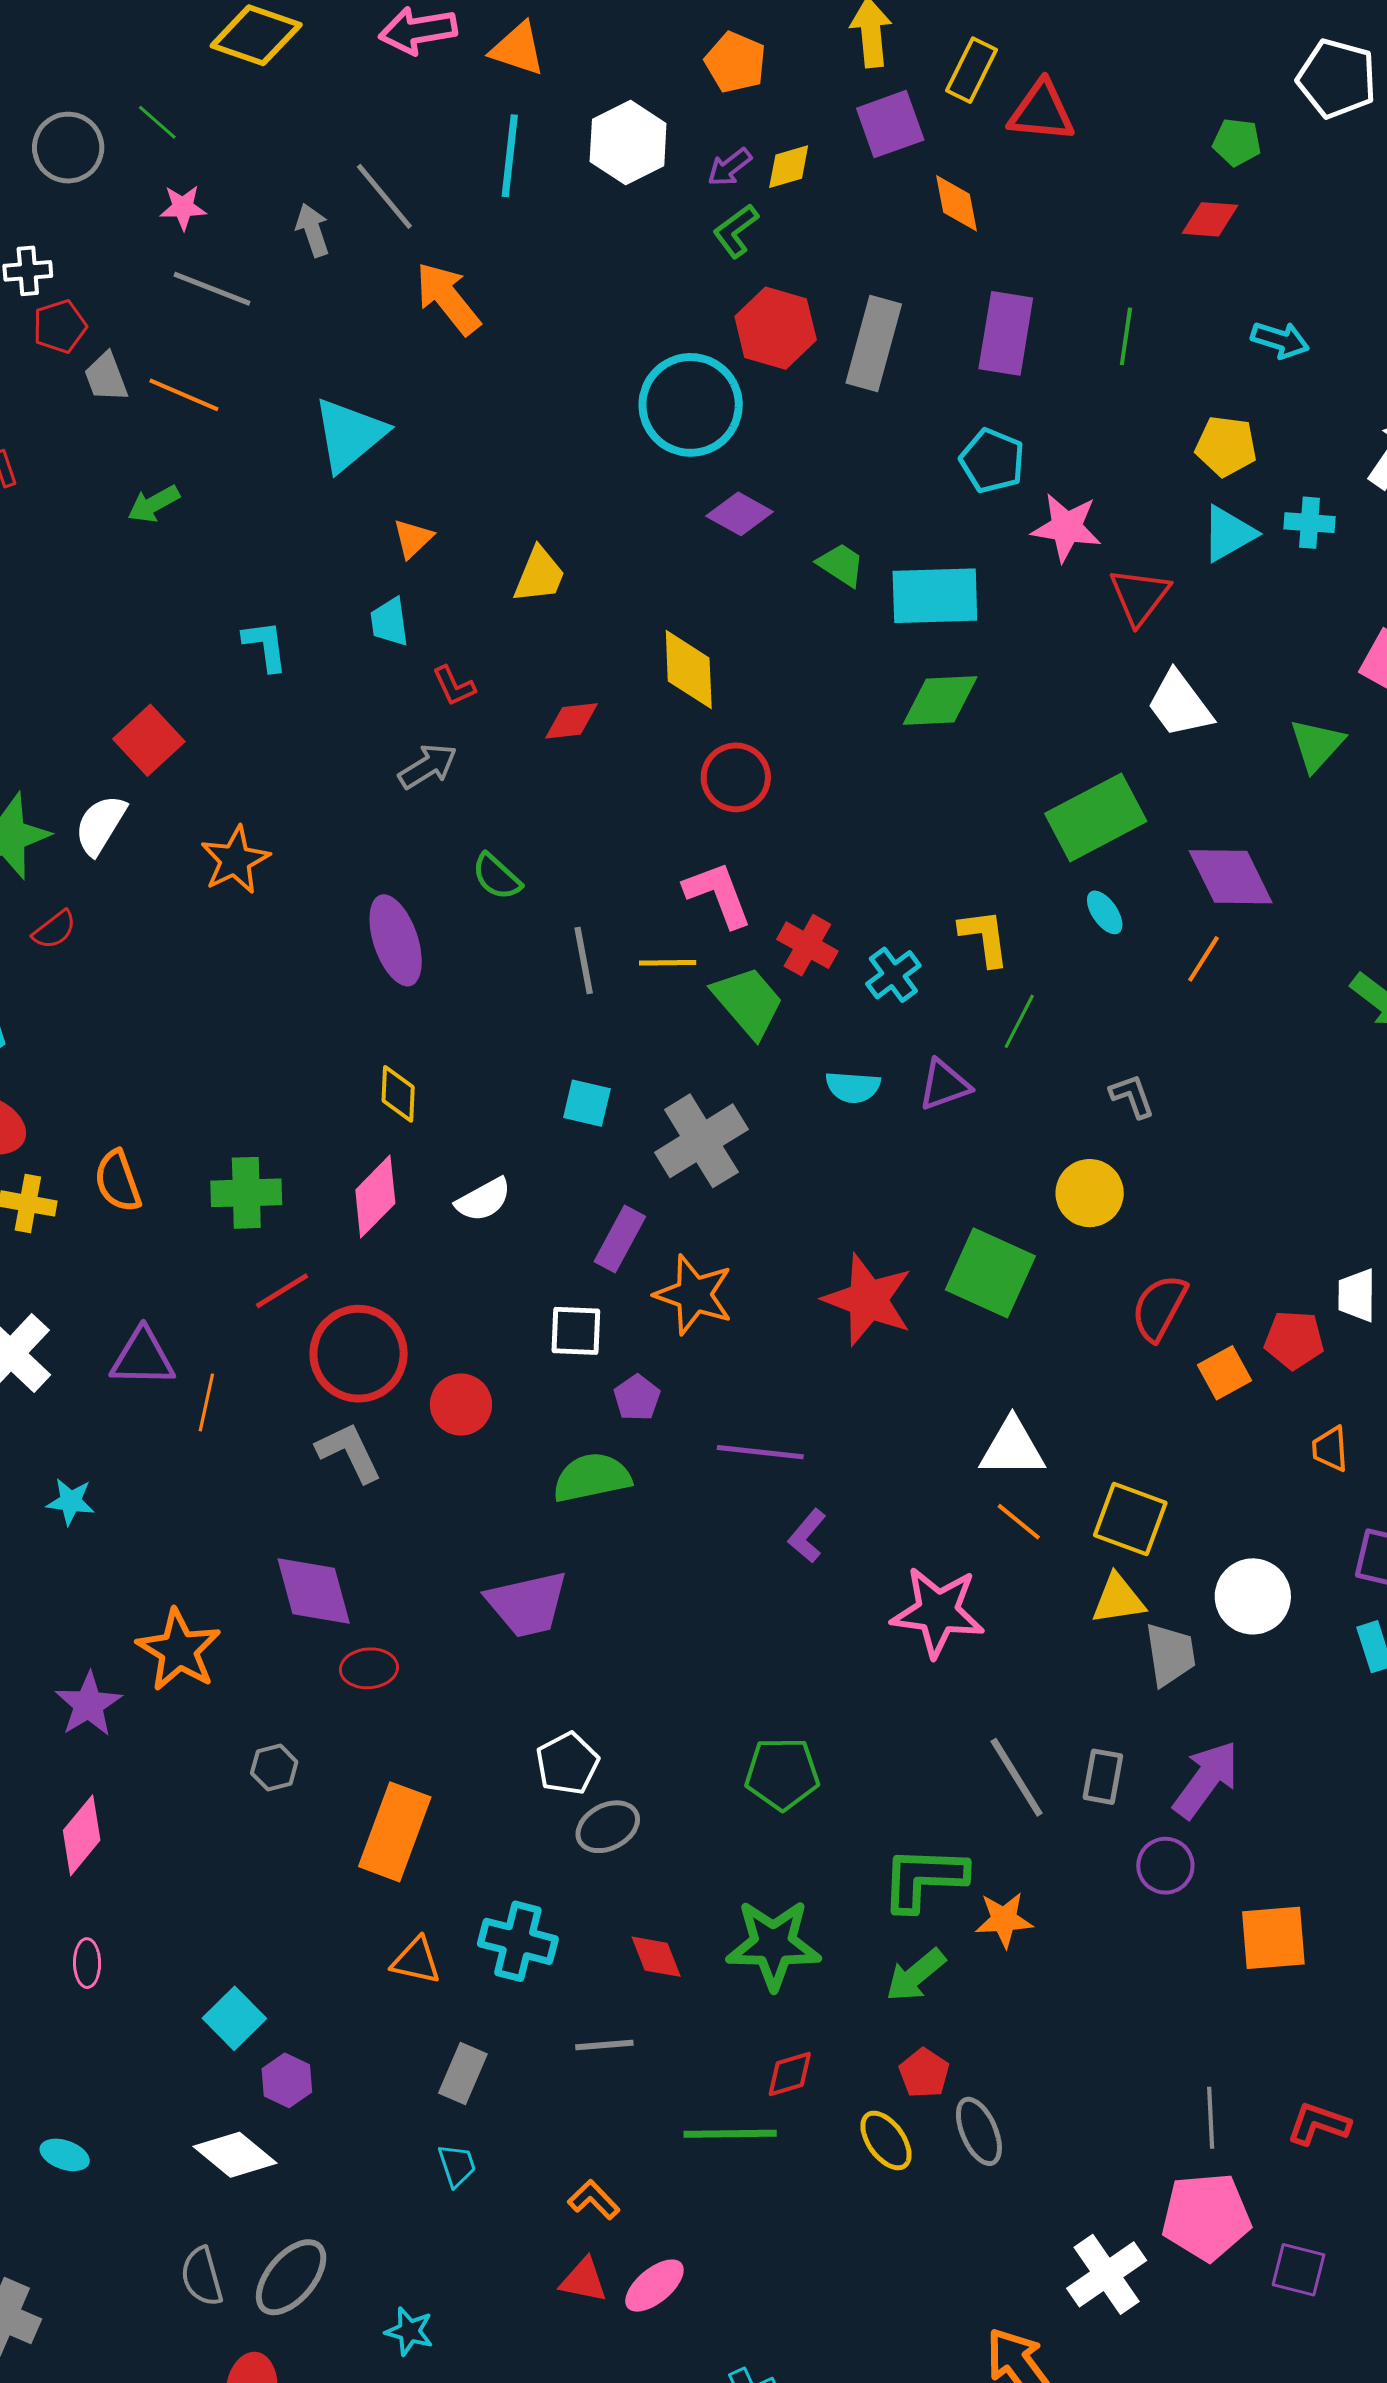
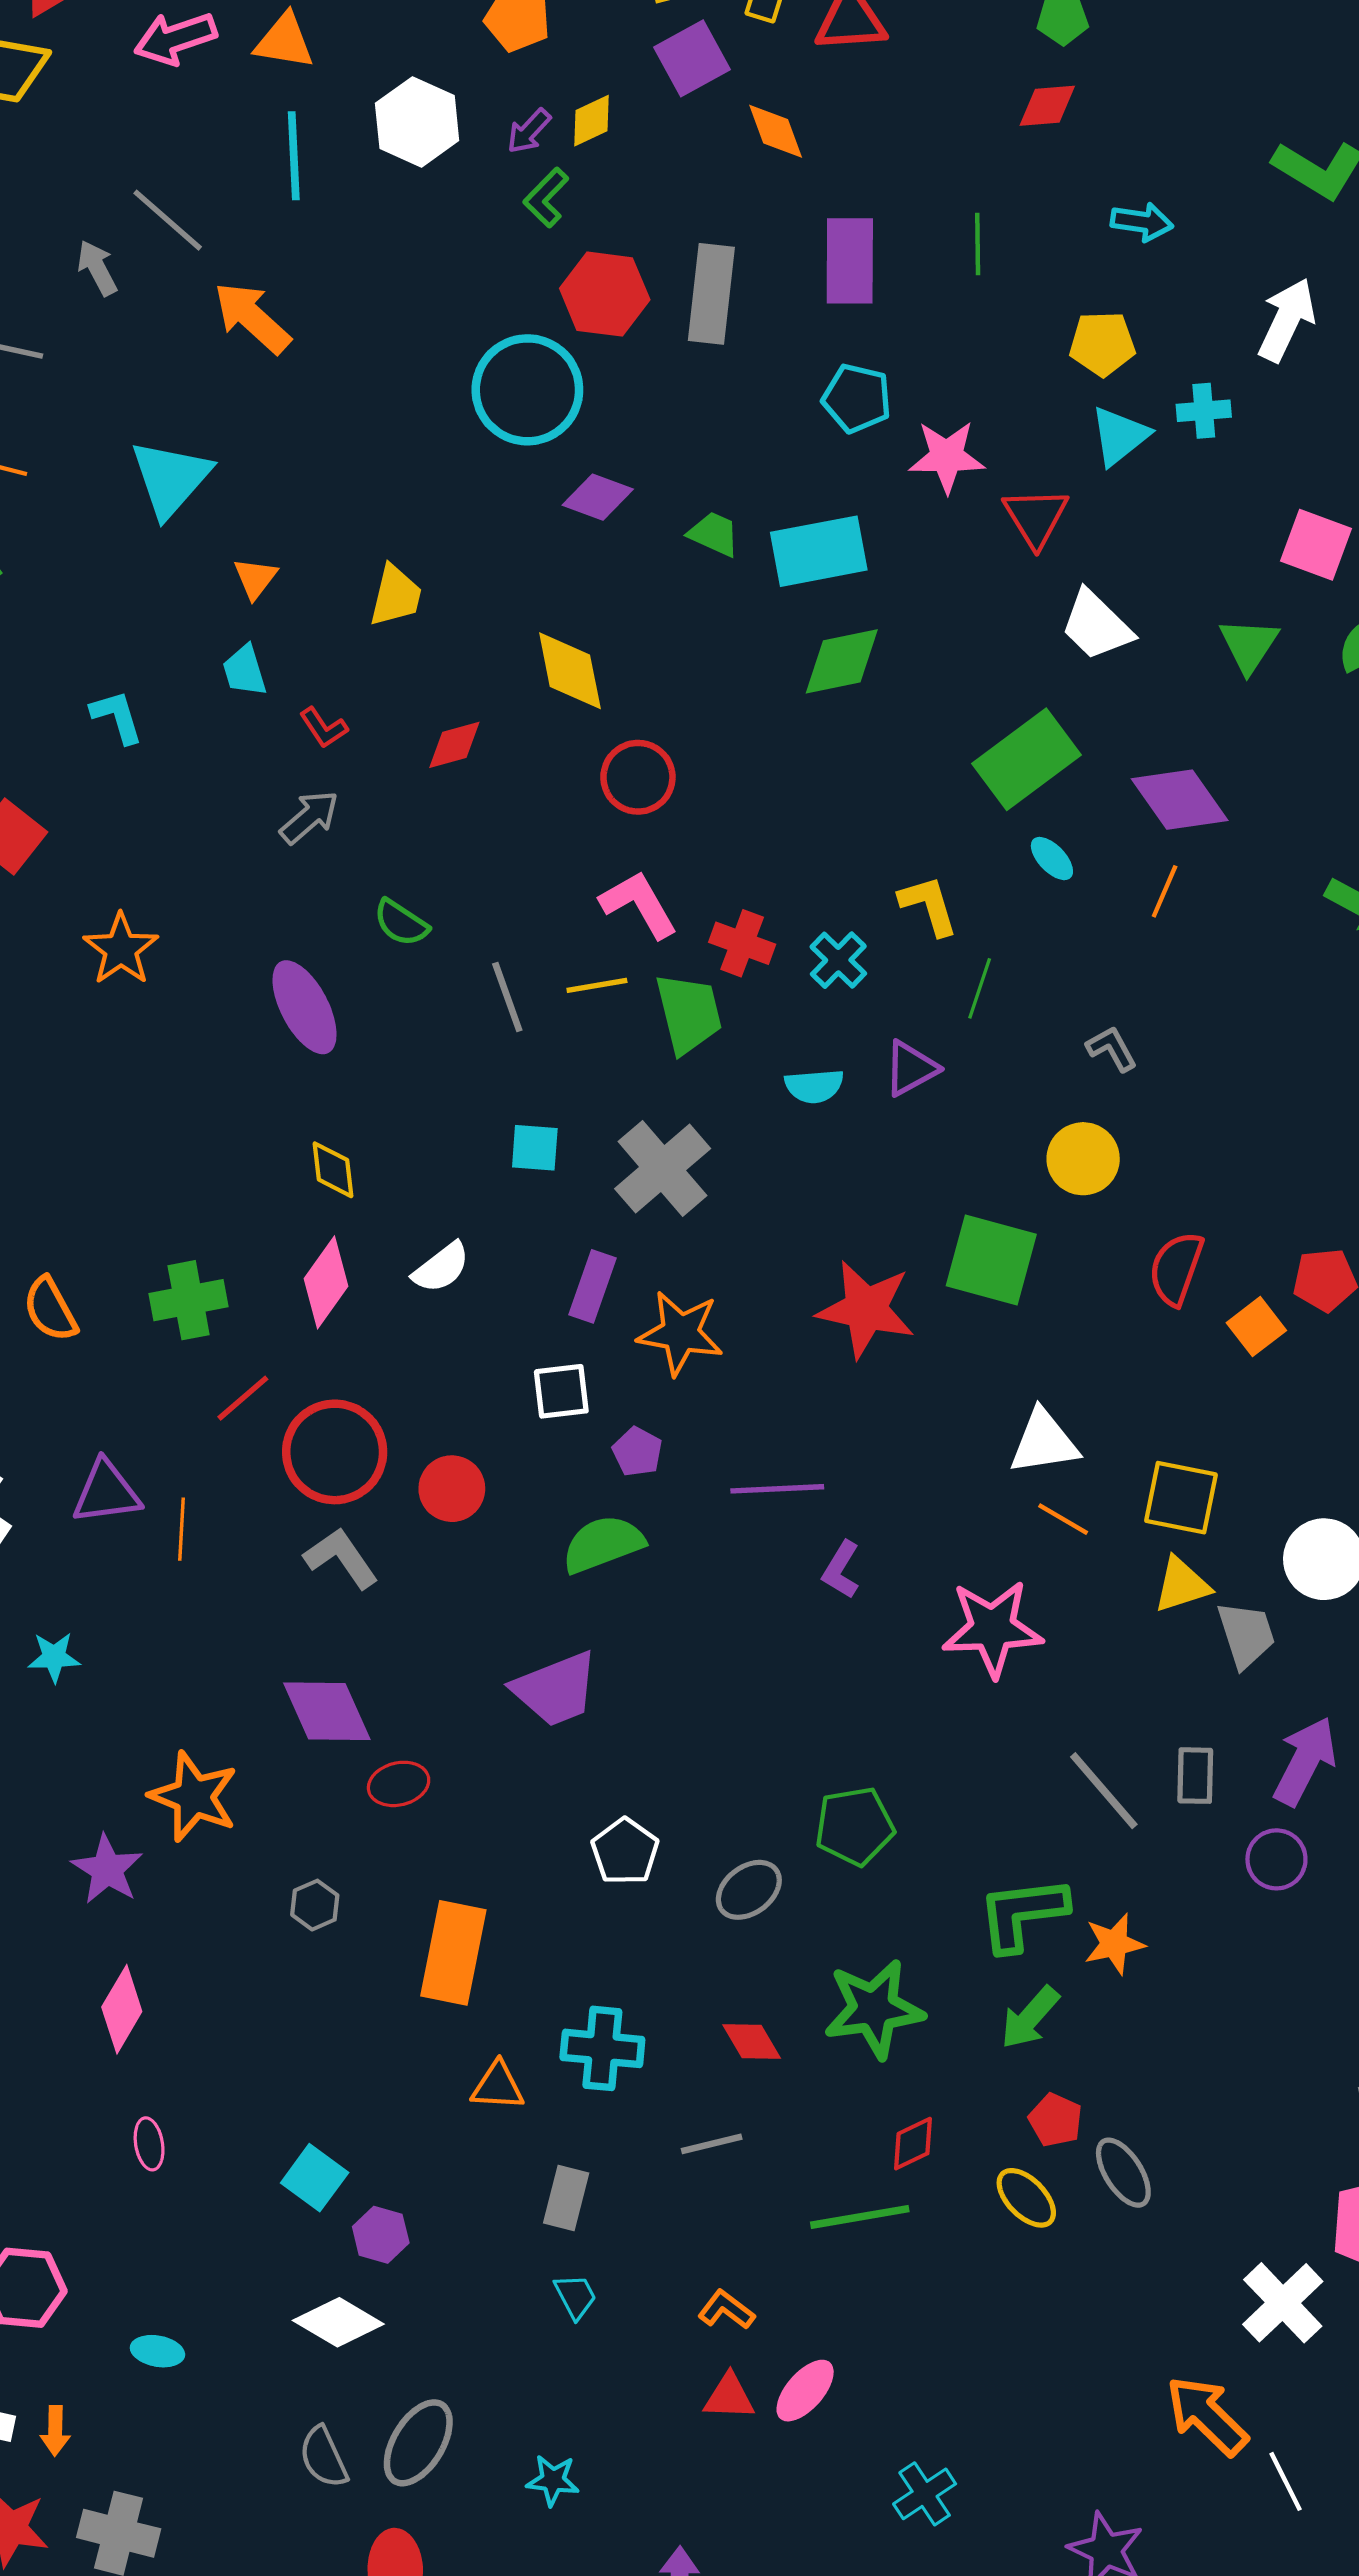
green trapezoid: (748, 1002) -> (689, 1013), turned 36
gray ellipse: (608, 1827) -> (749, 1890), moved

